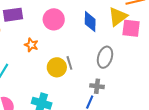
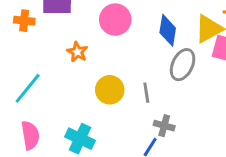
gray ellipse: (105, 57) -> (183, 65), moved
gray line: (69, 63) -> (146, 93), moved

